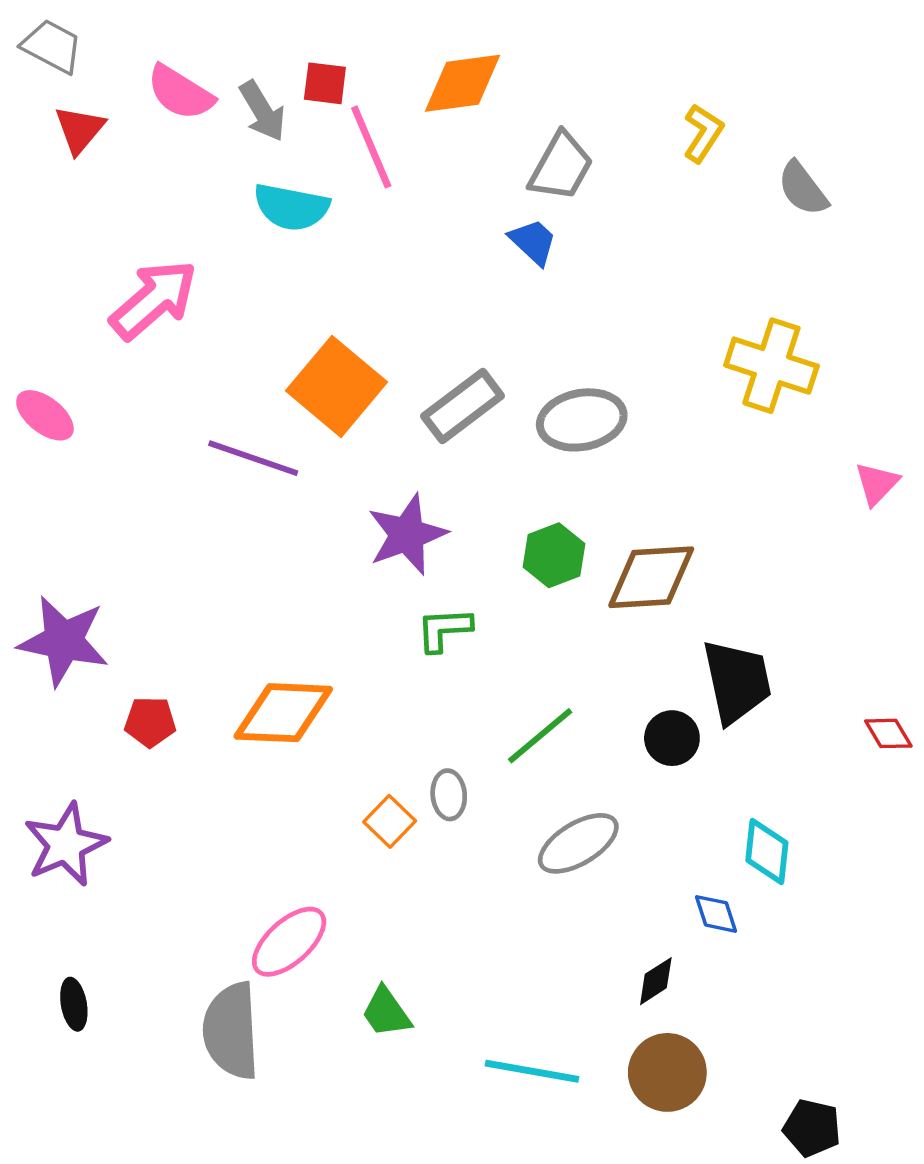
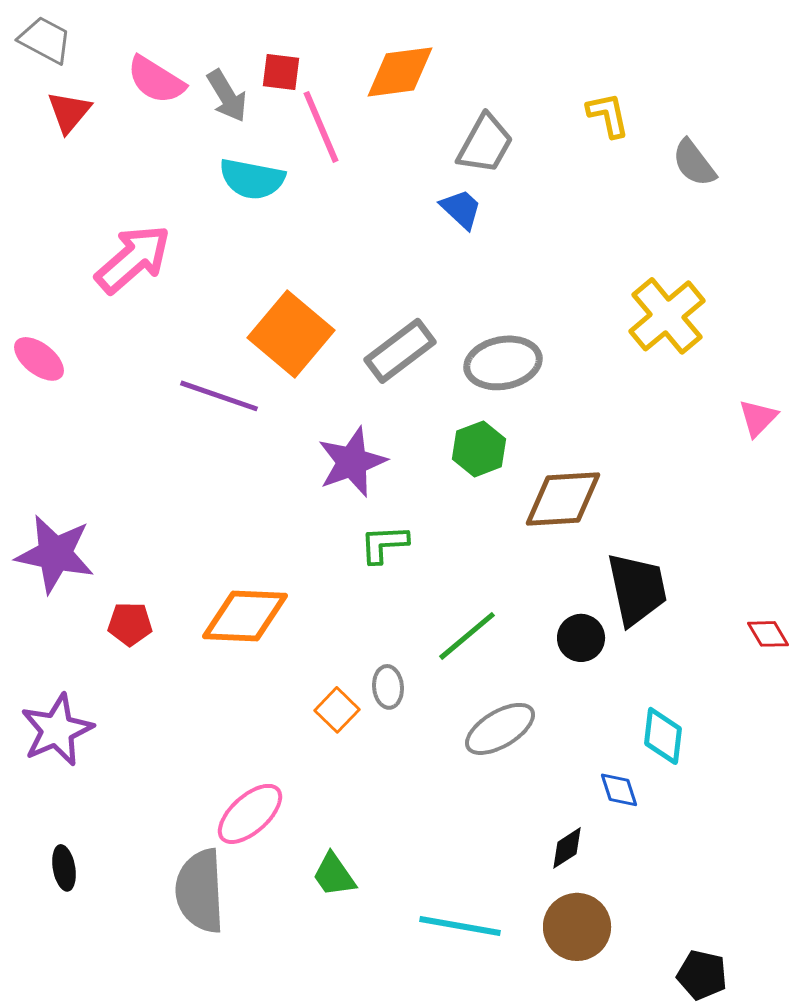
yellow L-shape: (703, 133) -> (608, 115), turned -45
yellow cross: (771, 366) -> (667, 316), turned 32
green hexagon: (554, 555) -> (479, 449), moved

